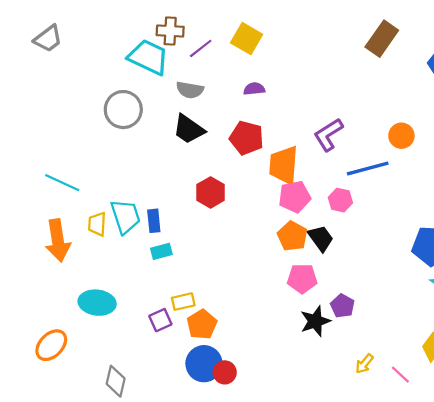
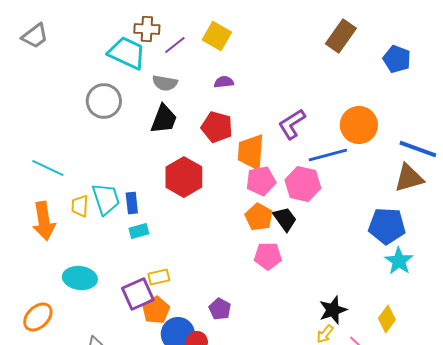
black trapezoid: (189, 129) -> (164, 119), turned -104
orange circle: (401, 136) -> (359, 125), size x1.6
red hexagon: (211, 192) -> (184, 177), size x1.4
pink hexagon: (340, 200) -> (303, 184), size x1.6
purple pentagon: (343, 306) -> (220, 309), moved
purple square: (160, 320) -> (138, 294), size x1.5
black star: (315, 321) -> (333, 310), moved
orange pentagon: (202, 324) -> (156, 310), moved

